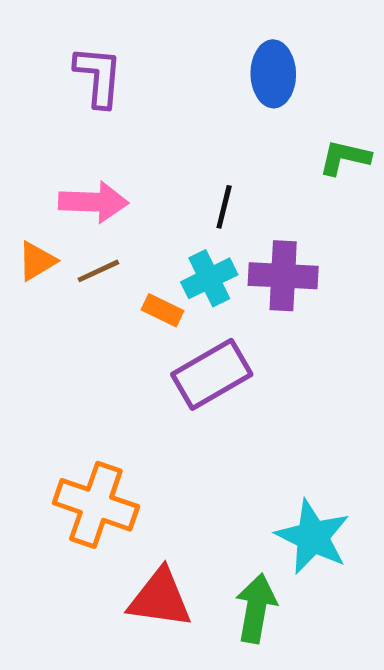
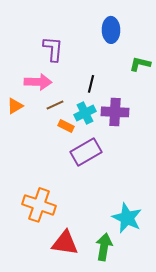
purple L-shape: (98, 76) -> (53, 49), moved
brown line: (98, 271) -> (55, 105), moved

